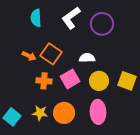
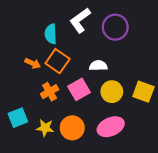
cyan semicircle: (36, 18) -> (51, 34), moved
orange cross: (44, 81) -> (50, 92), turned -35
pink ellipse: (98, 112) -> (111, 127), turned 70
cyan square: (12, 117) -> (18, 118), moved, turned 30

